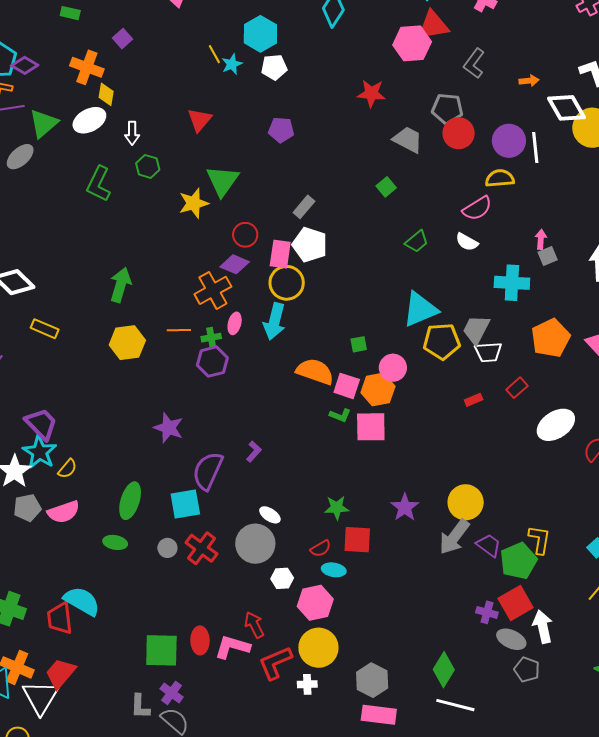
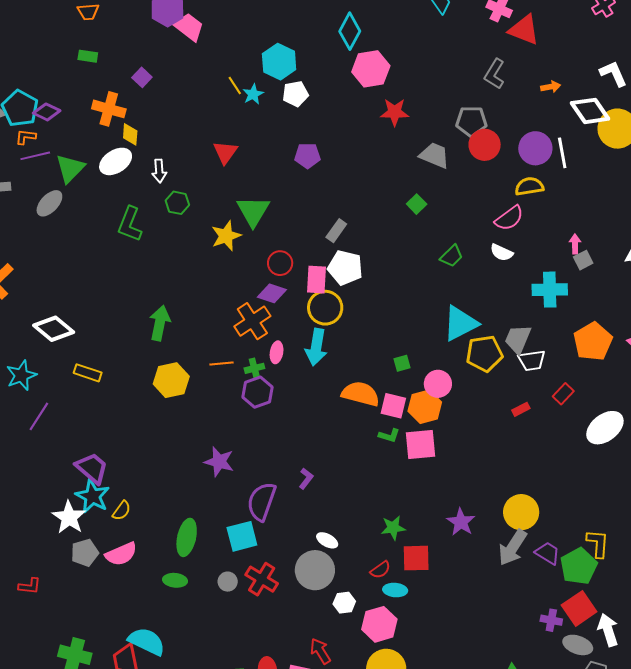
red triangle: (433, 25) -> (524, 30), moved, turned 36
pink hexagon: (412, 43) -> (371, 69), moved

